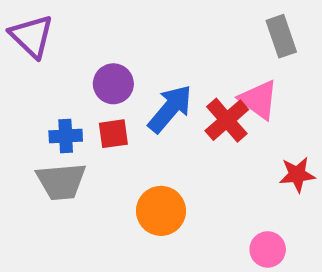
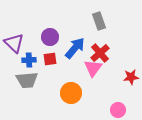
purple triangle: (32, 36) -> (14, 43), moved
gray rectangle: (281, 36) -> (99, 21), moved
pink triangle: (259, 100) -> (93, 68), moved, turned 30

